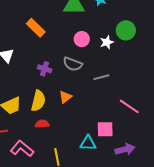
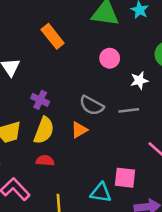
white star: (107, 42) -> (139, 80), moved
gray semicircle: (73, 64) -> (92, 105), moved
purple cross: (45, 69) -> (40, 100), moved

